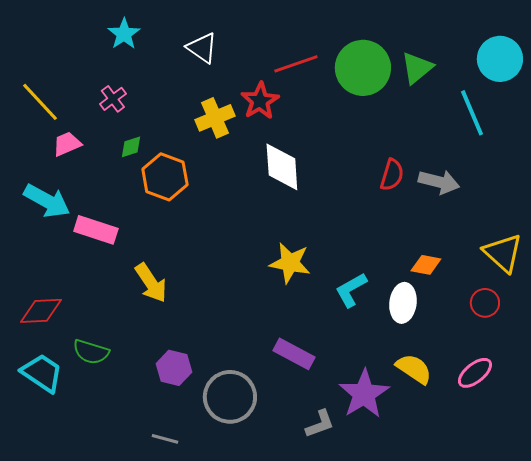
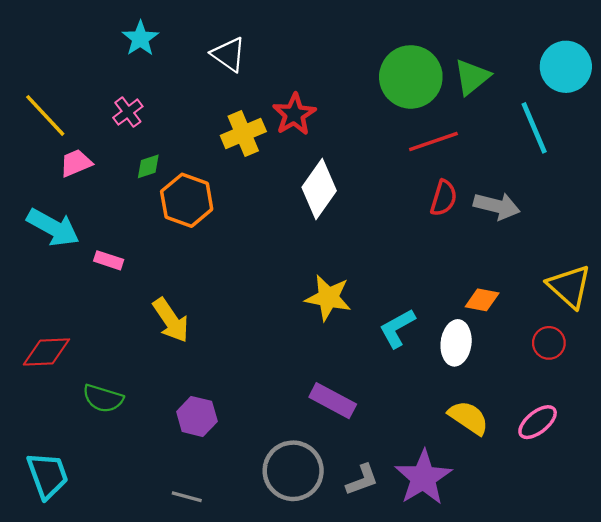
red line: (296, 64) -> (433, 141), moved
white diamond: (282, 167) -> (319, 189), turned 39
pink rectangle: (96, 230) -> (109, 260), size x0.6
cyan trapezoid: (42, 373) -> (48, 475), moved, turned 36
purple star: (364, 394) -> (423, 478), moved
gray circle: (230, 397) -> (293, 471), moved

